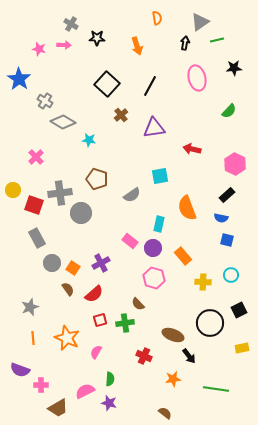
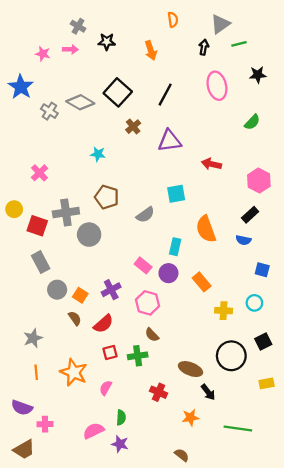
gray diamond: (63, 122) -> (80, 102), moved
blue square: (227, 240) -> (262, 270), moved
pink hexagon: (154, 278) -> (148, 303), moved
brown trapezoid: (58, 408) -> (24, 449), moved

